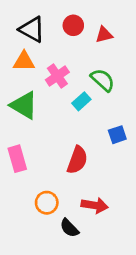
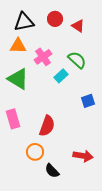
black triangle: (32, 29) -> (24, 22), turned -40
red triangle: (104, 35) -> (78, 26), turned 48
red semicircle: (77, 160) -> (47, 126), moved
red arrow: (95, 205) -> (83, 156), moved

